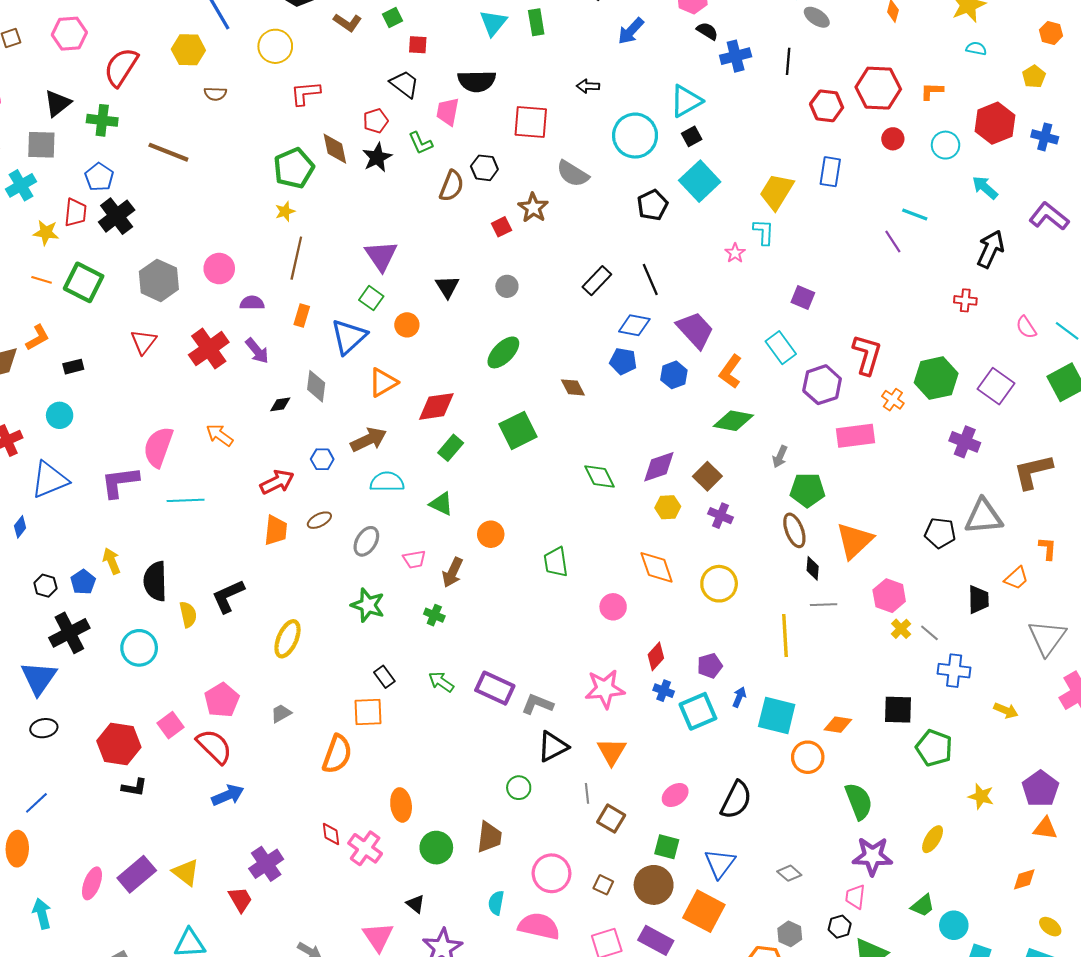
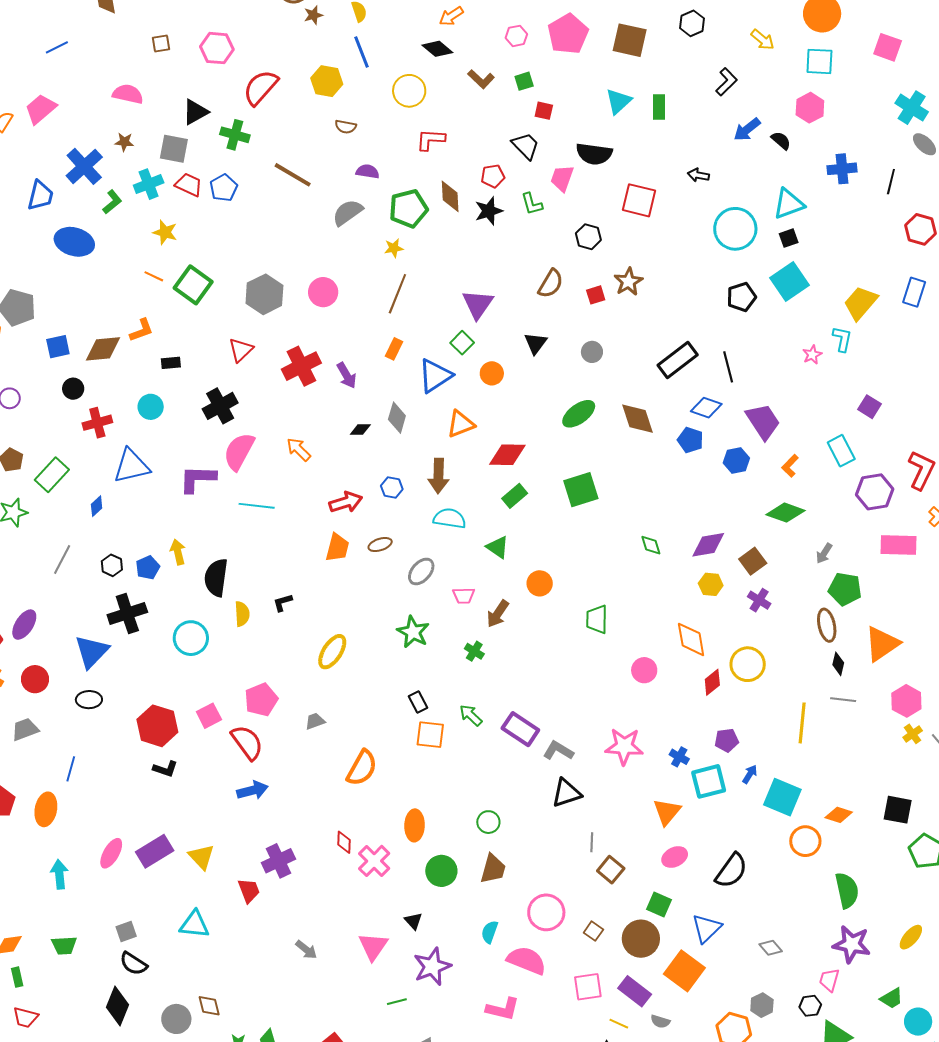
black semicircle: (707, 31) -> (781, 141), moved
gray semicircle: (573, 174) -> (348, 212), moved, turned 104
brown semicircle: (452, 186) -> (551, 284), moved
red trapezoid: (76, 212) -> (189, 185), moved, turned -80
black cross: (117, 216) -> (220, 406), moved
black rectangle: (597, 281) -> (678, 360), size x1.4
purple semicircle: (252, 303) -> (368, 171), moved
orange L-shape: (730, 372) -> (790, 466), size x0.7
brown diamond: (573, 387) -> (638, 419), moved, size x1.5
brown arrow: (369, 440) -> (438, 476), turned 108
green diamond: (599, 476) -> (651, 545), size x0.7
black L-shape: (228, 596) -> (283, 603), size x0.6
red diamond: (656, 656) -> (712, 682), moved
orange square: (368, 712) -> (430, 735), moved
orange triangle: (612, 751) -> (667, 812), moved
green circle: (519, 788) -> (488, 822), moved
blue line: (36, 803) -> (71, 769), turned -40

